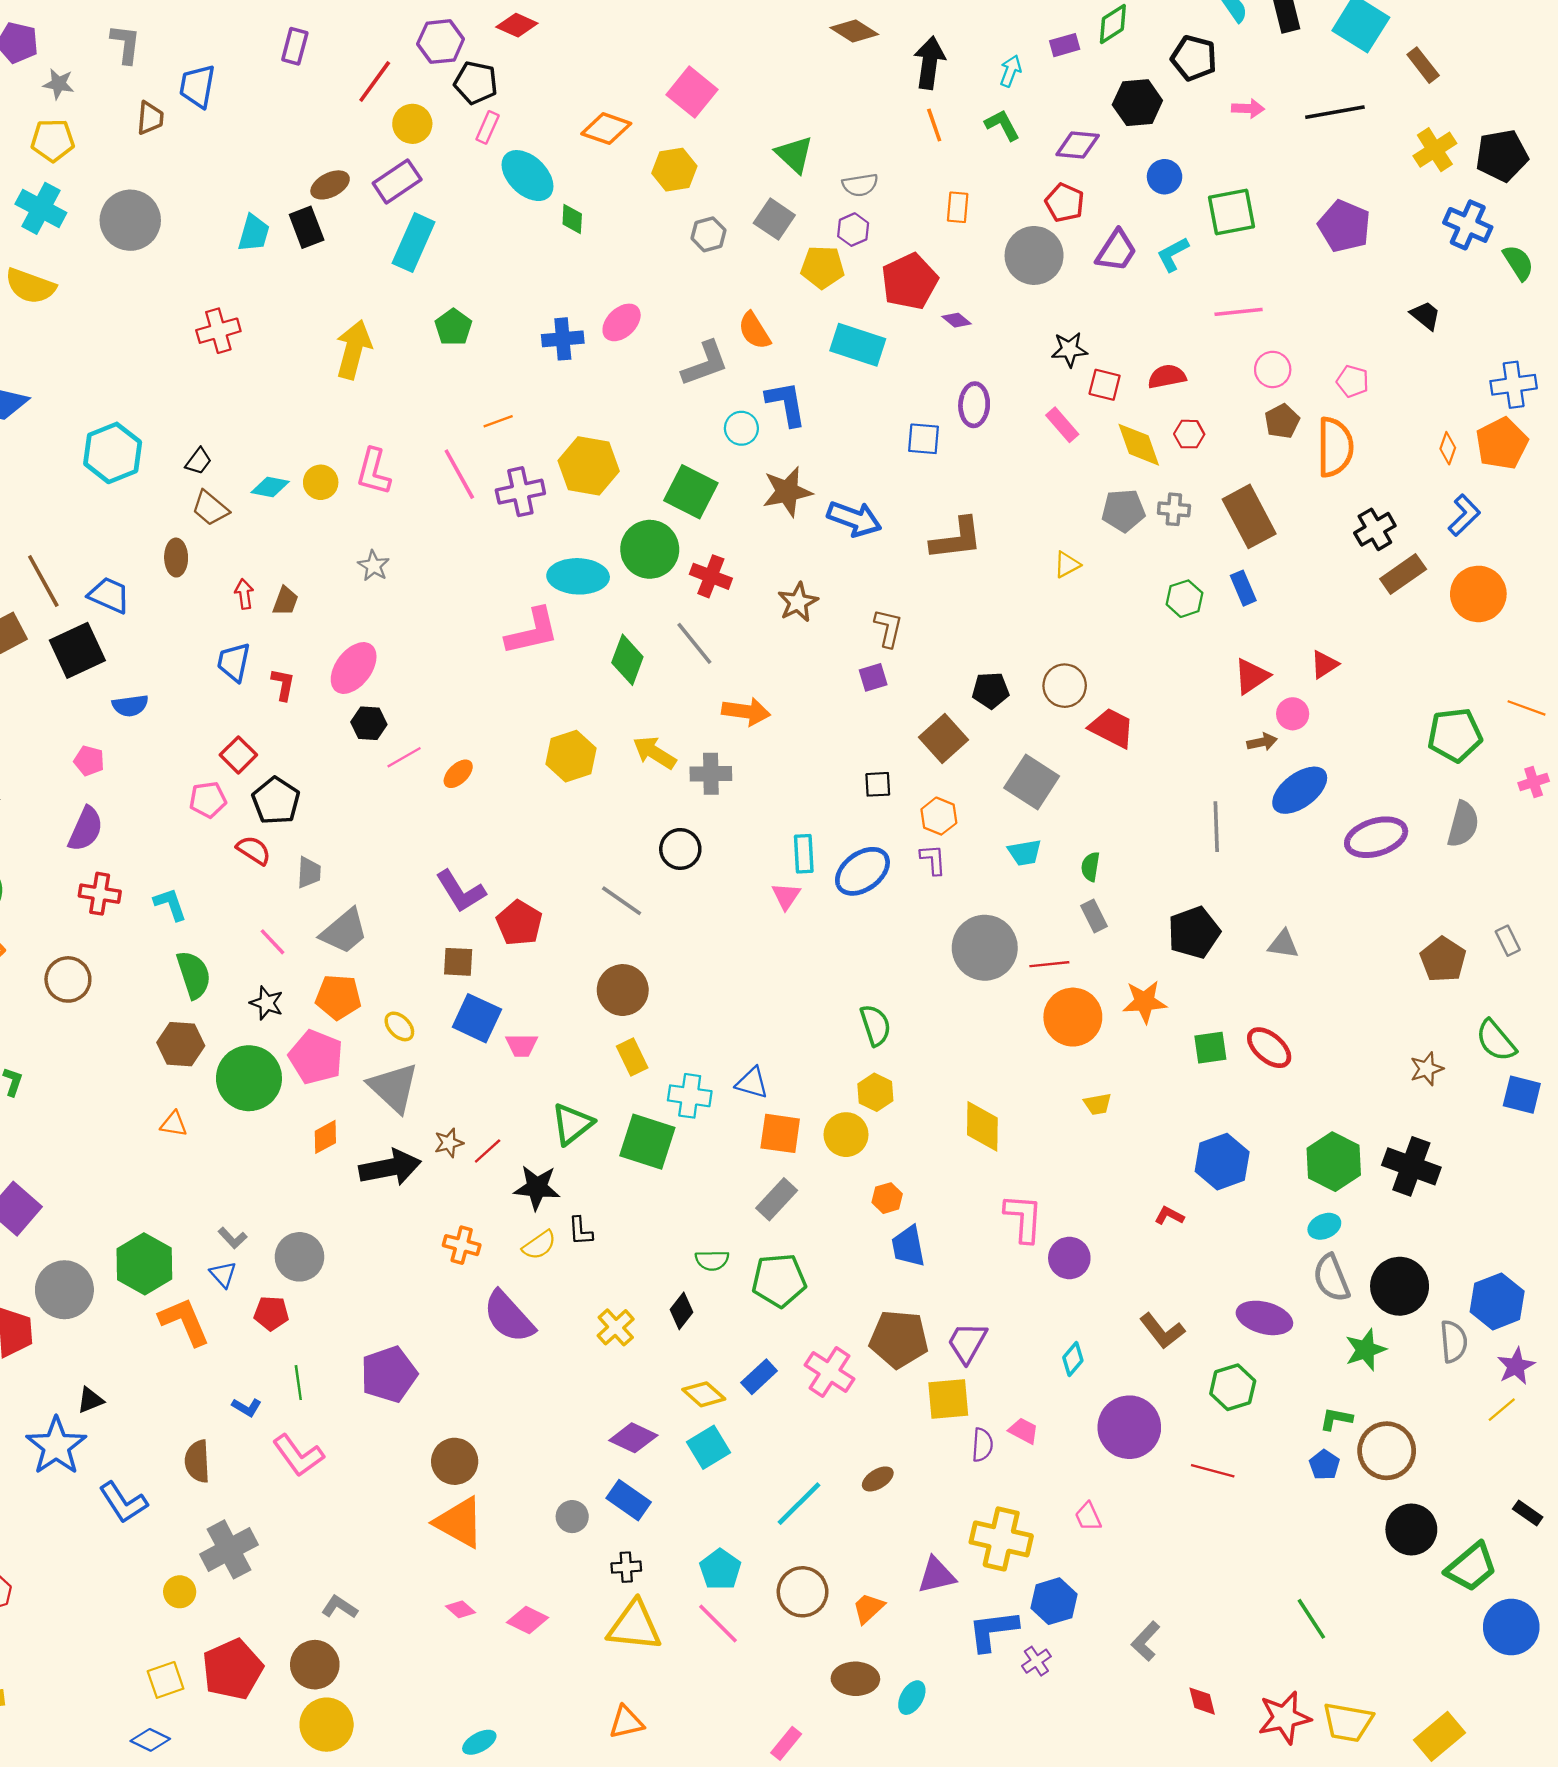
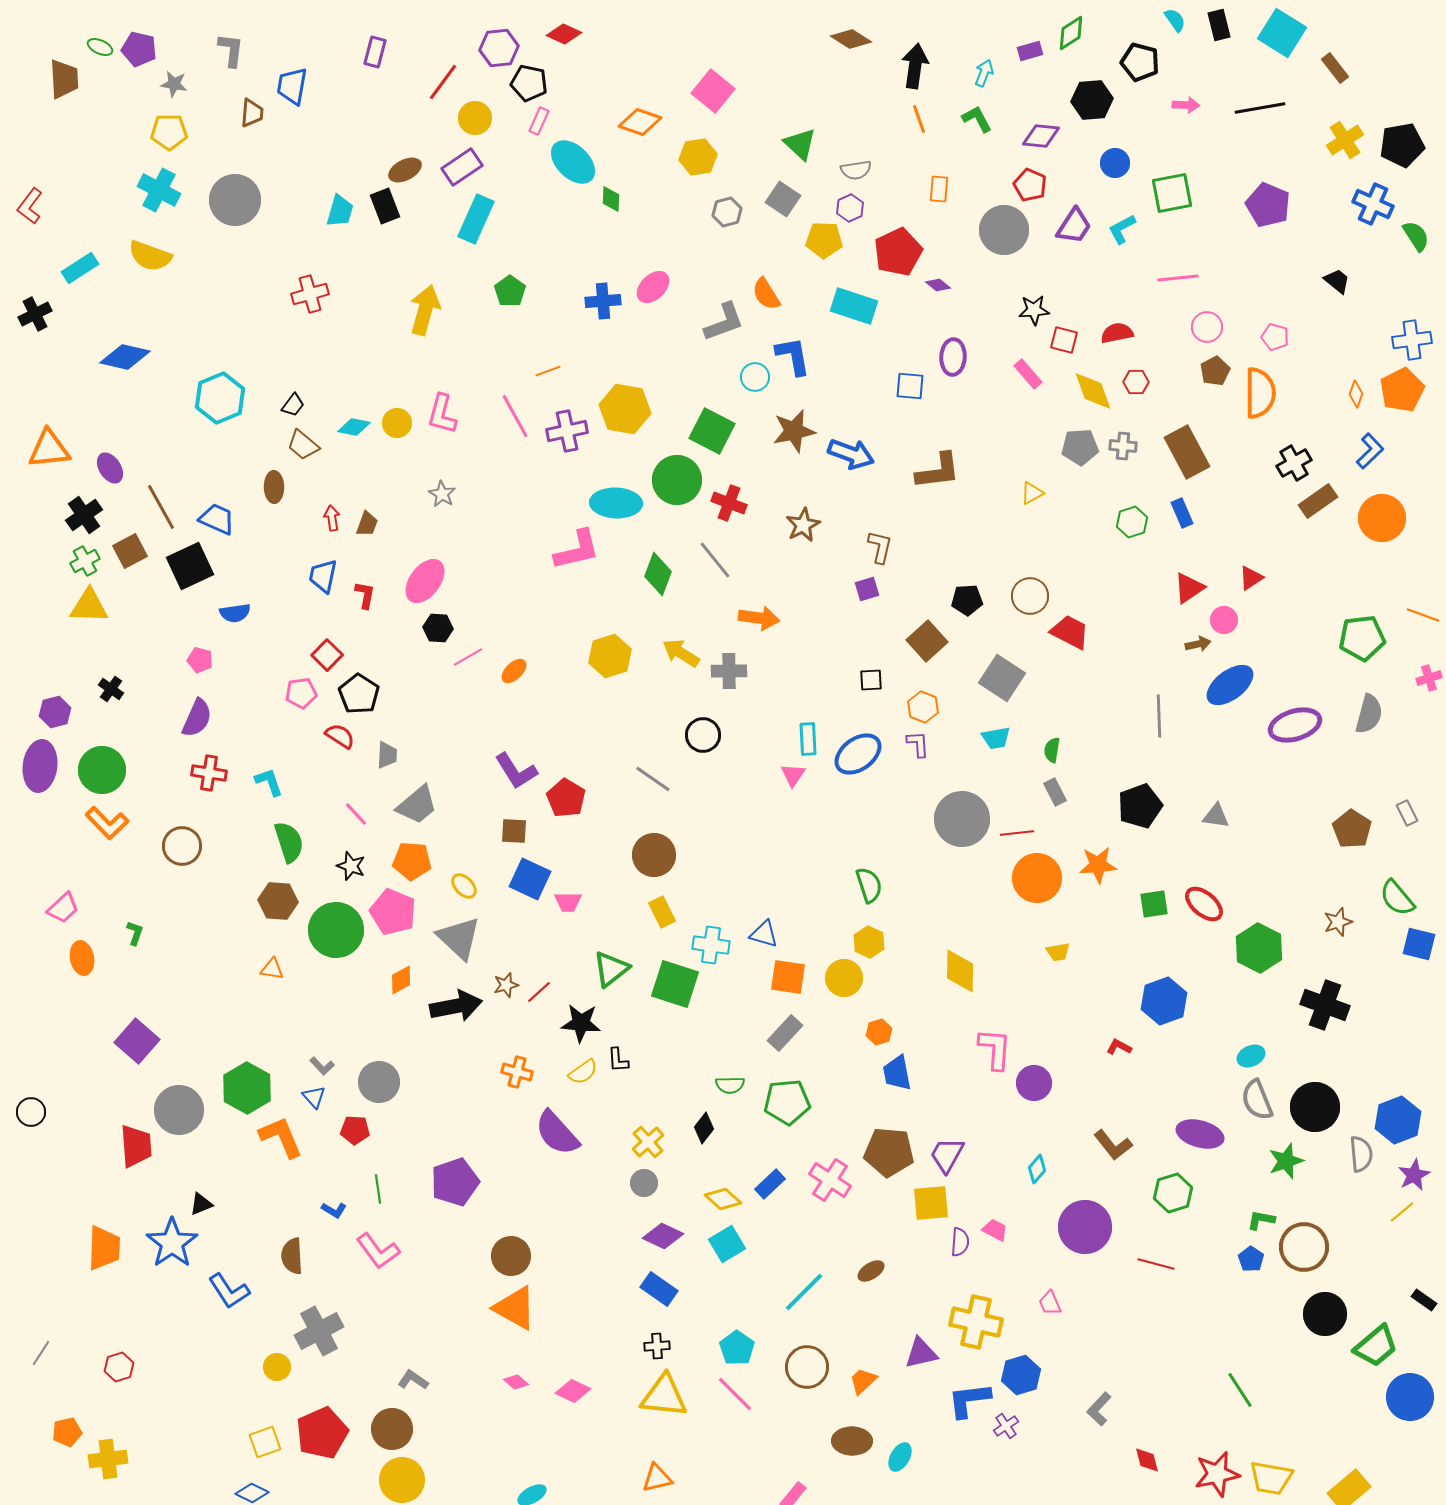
green hexagon: (1334, 1162) -> (1259, 948), moved
gray circle: (572, 1517) -> (644, 1183), moved

